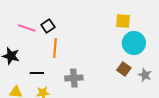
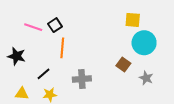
brown square: (124, 69) -> (123, 64), moved
black line: (37, 73) -> (44, 74), turned -40
gray star: (145, 75) -> (146, 78), moved

